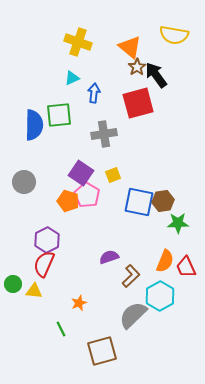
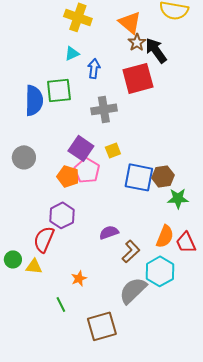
purple hexagon: (47, 240) -> (62, 215), moved

